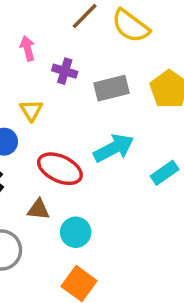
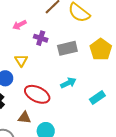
pink arrow: (28, 48) -> (19, 25), turned -104
cyan arrow: (114, 148) -> (68, 83), size x0.7

